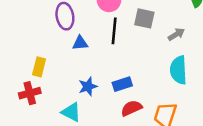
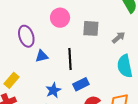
black line: (114, 31) -> (70, 59), moved
yellow rectangle: (39, 67) -> (11, 80), turned 35

